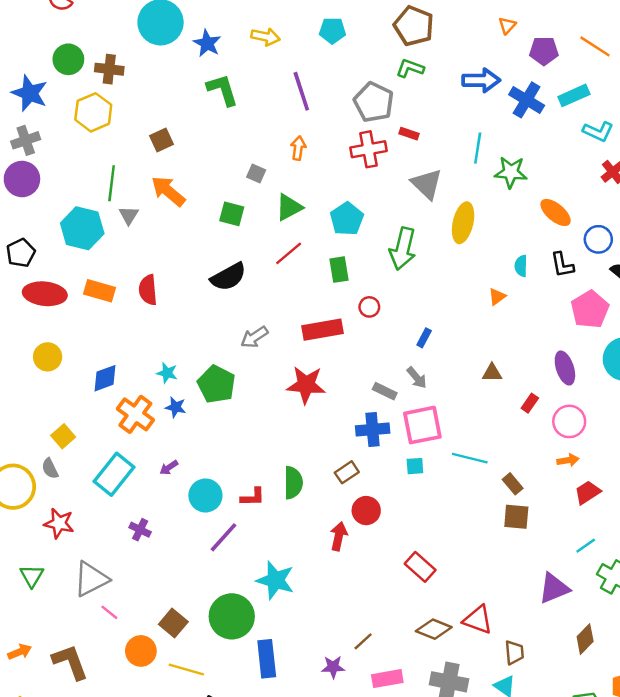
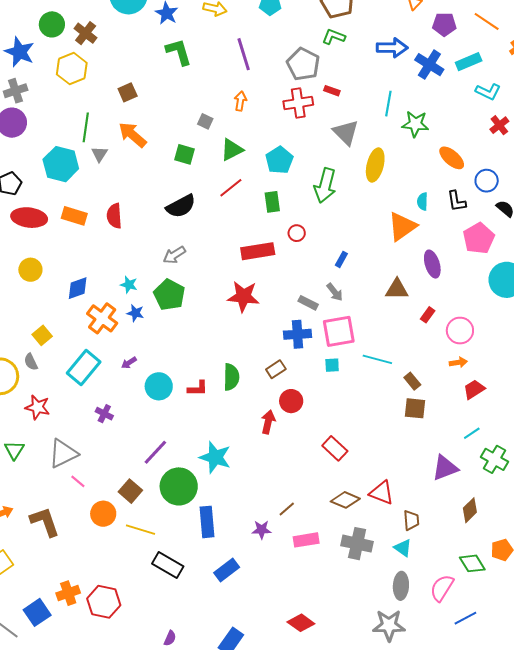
brown cross: (109, 69) -> (86, 33), turned 30
orange triangle: (497, 297) -> (402, 226), size x2.0
gray arrow: (254, 337) -> (174, 255), moved
purple ellipse: (565, 368) -> (432, 264), moved
brown triangle: (492, 373) -> (397, 289), size x1.4
purple line: (223, 537) -> (155, 452), moved

